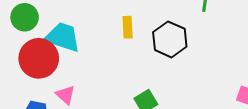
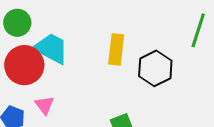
yellow rectangle: (128, 27) -> (116, 49), size x1.4

